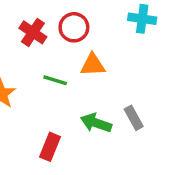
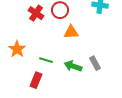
green line: (55, 80) -> (46, 60), moved
red rectangle: (50, 147) -> (36, 80), moved

